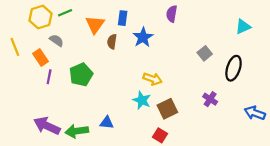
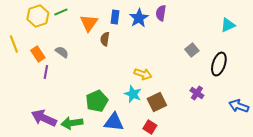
blue star: (143, 37) -> (139, 18), moved
gray semicircle: (57, 40) -> (62, 52), moved
green pentagon: (81, 75) -> (97, 101), moved
blue triangle: (107, 123) -> (114, 122), moved, size x1.5

